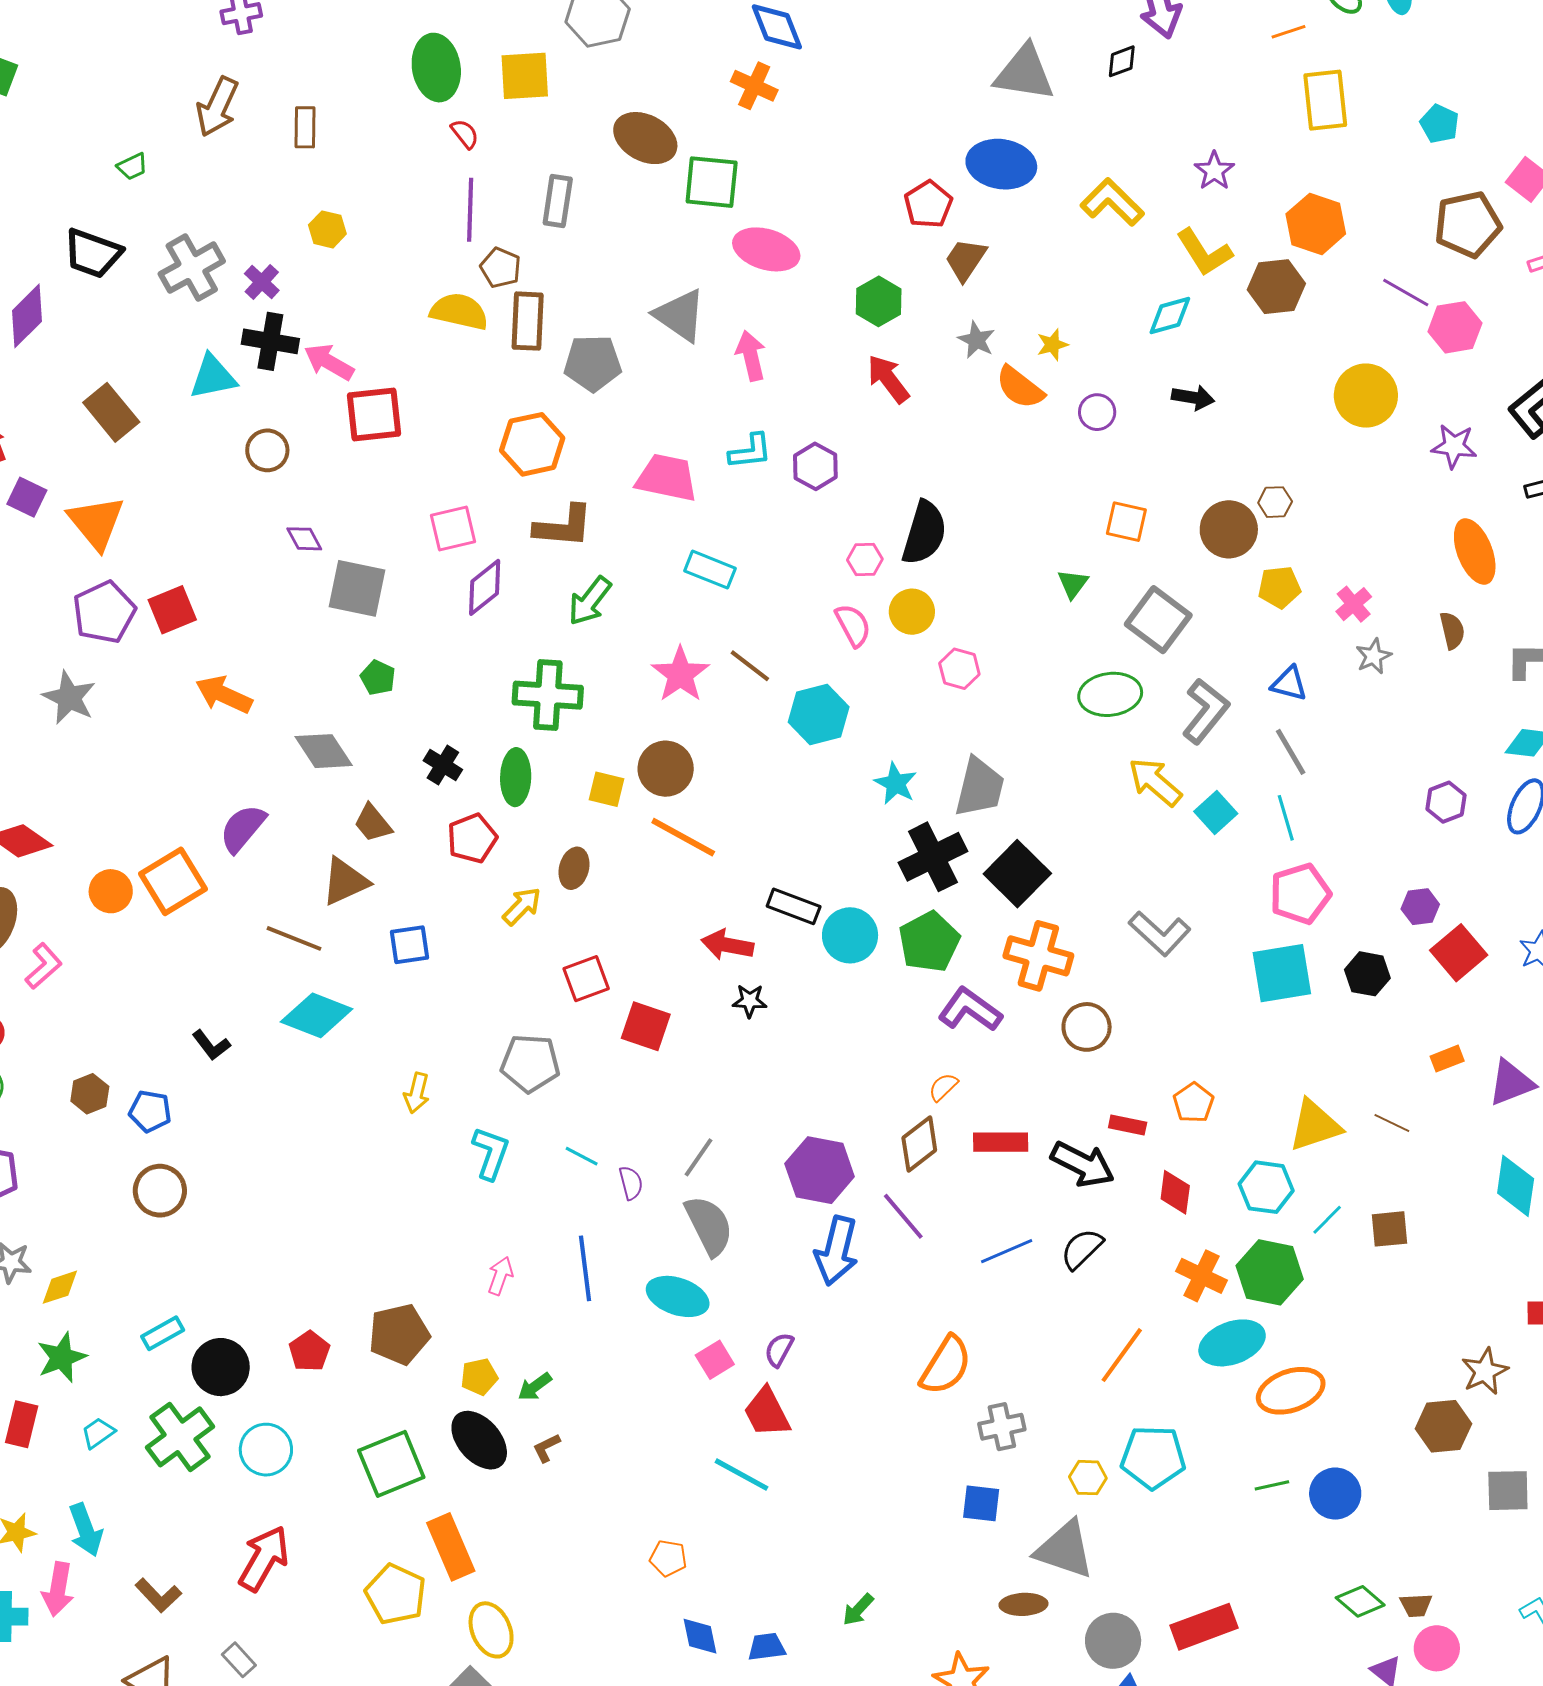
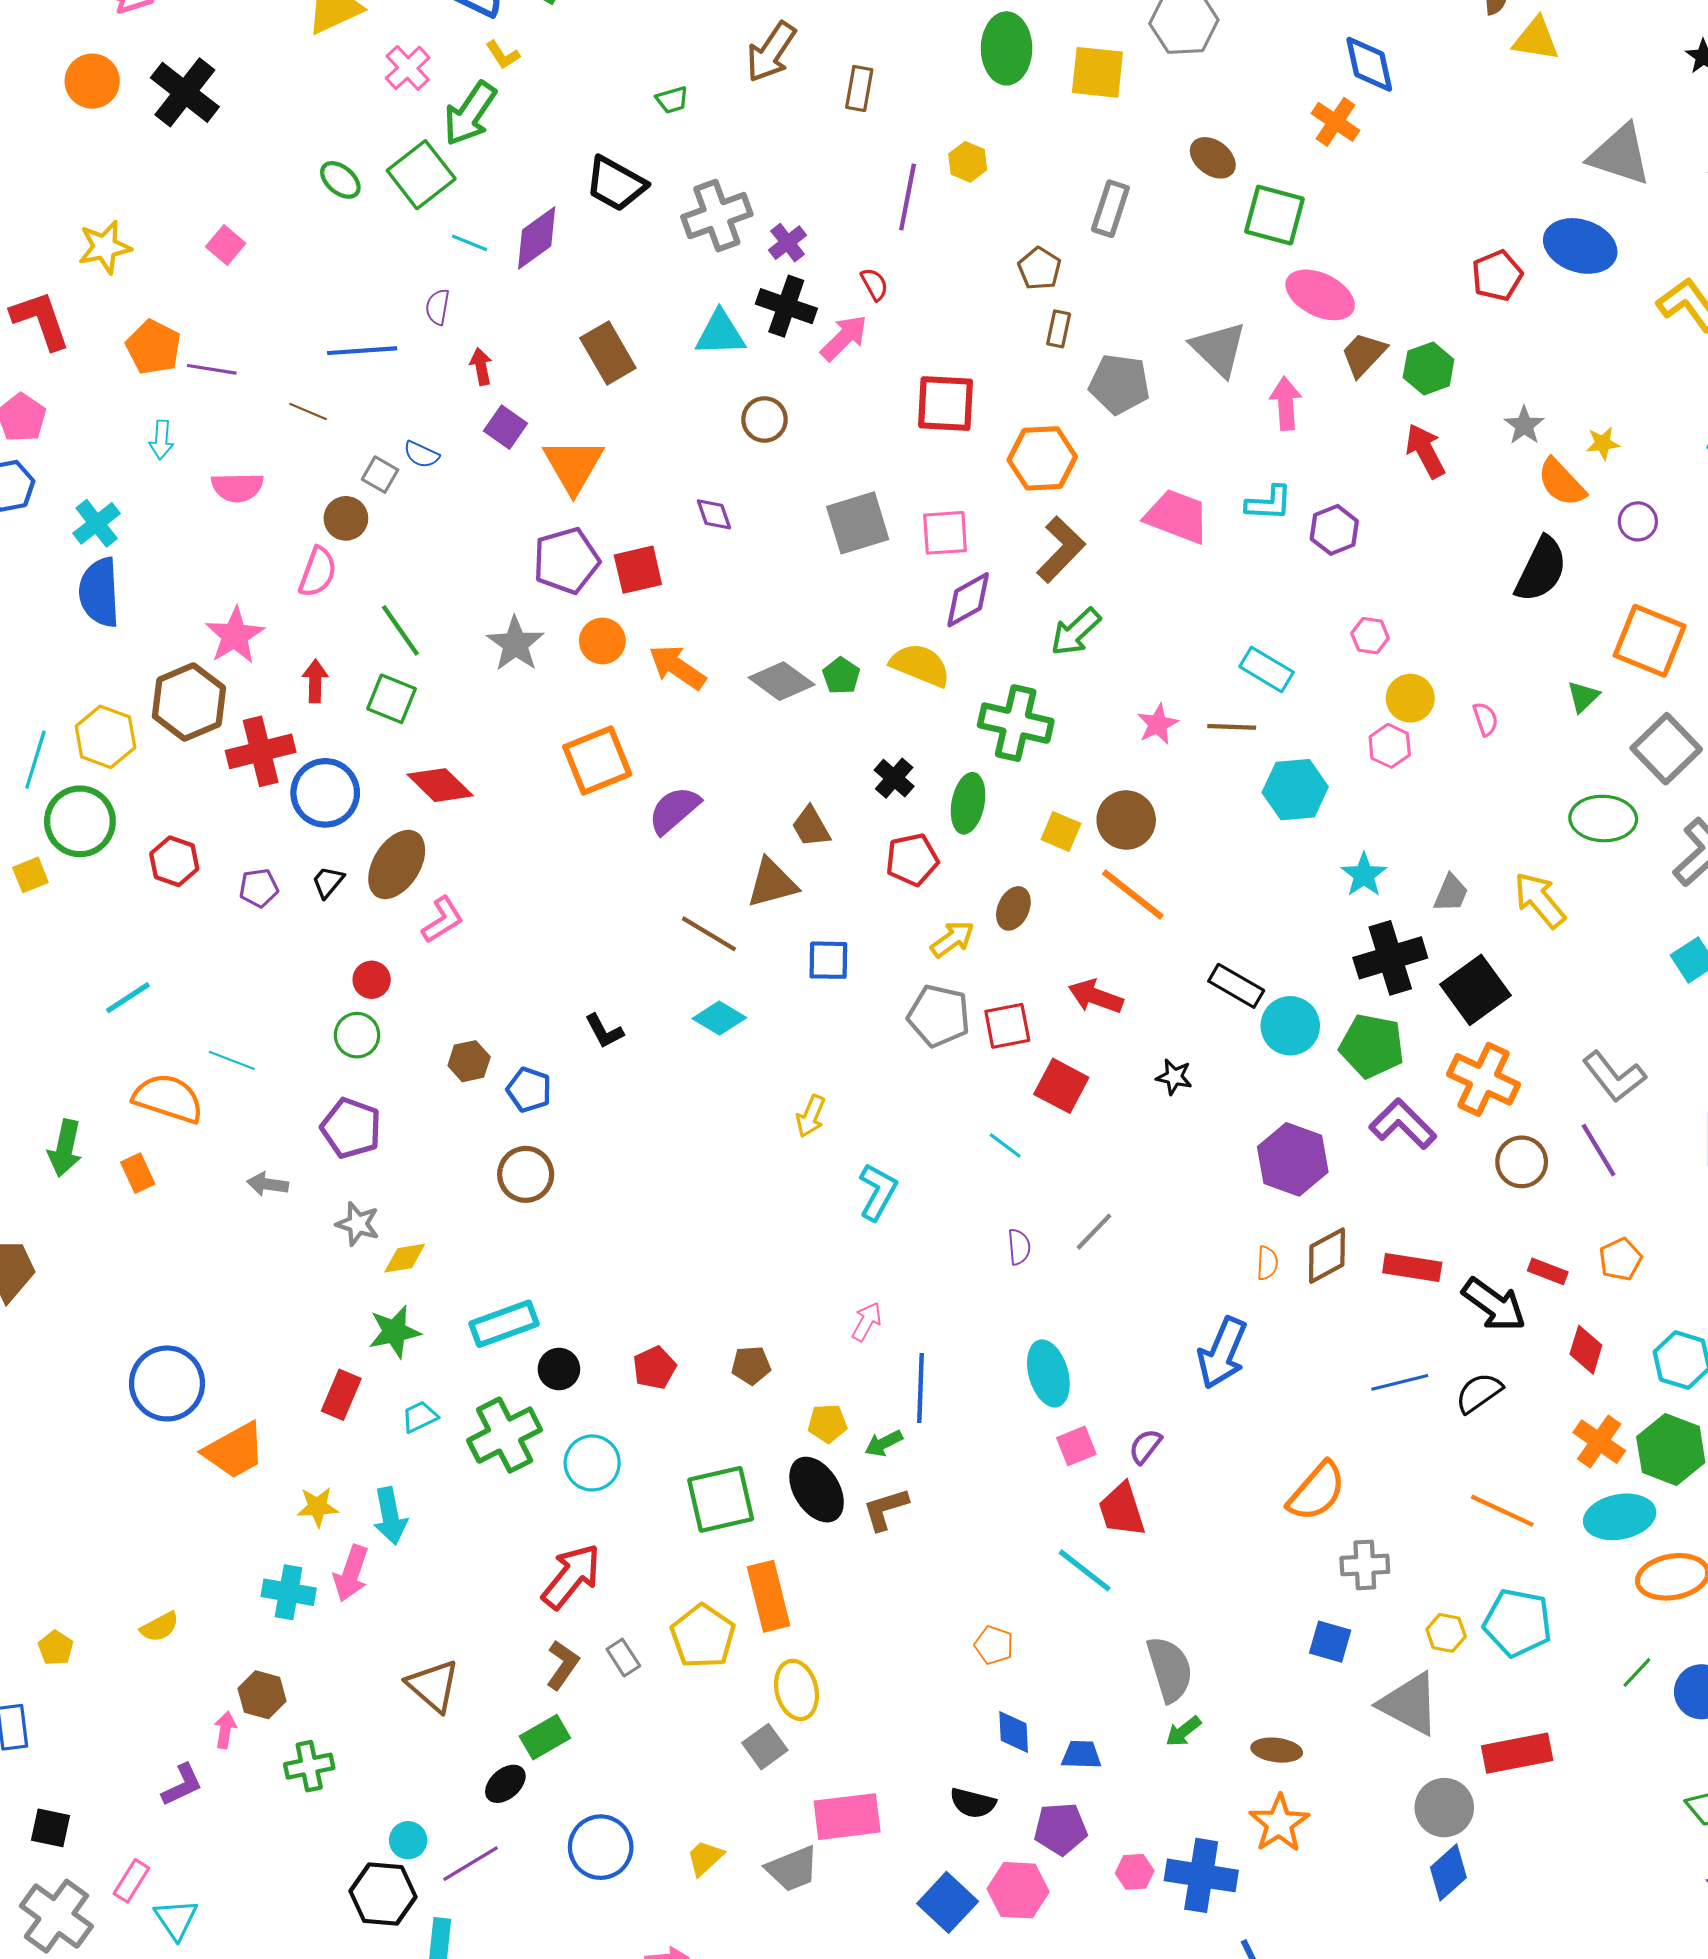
red semicircle: (465, 134) -> (874, 284), moved
brown ellipse: (645, 138) -> (1213, 158), size x0.7
purple line: (470, 210) -> (908, 197), moved
yellow hexagon: (327, 229) -> (968, 162), moved
brown trapezoid: (966, 260) -> (1364, 354), moved
yellow semicircle: (459, 311) -> (920, 665), moved
brown rectangle: (528, 321) -> (1059, 329), size x0.6
pink arrow: (329, 362) -> (844, 338), turned 96
red square: (374, 414) -> (946, 404), moved
orange square: (1126, 522) -> (1650, 641), size x1.6
brown L-shape: (563, 526) -> (1061, 549), turned -60
black semicircle: (924, 533) -> (1541, 569), moved
purple diamond: (304, 539) -> (714, 514), moved
cyan rectangle: (710, 570) -> (1267, 669), moved
gray square: (357, 588) -> (858, 523), moved, turned -38
pink semicircle: (853, 625) -> (1485, 719), moved, size x0.7
brown line: (750, 666) -> (1232, 727), turned -45
pink hexagon: (959, 669) -> (1390, 746), moved
pink star: (680, 674) -> (1158, 724), size x0.7
gray diamond: (324, 751) -> (782, 681), moved, turned -30
yellow arrow: (1155, 782) -> (1540, 900), moved
gray trapezoid: (980, 787) -> (1451, 893), size x0.6
orange square: (173, 881) -> (597, 760), moved
orange circle: (111, 891) -> (602, 641), moved
green pentagon: (929, 942) -> (1372, 1046), turned 30
red arrow: (727, 945) -> (1096, 996), moved
cyan diamond: (317, 1015) -> (719, 1018), size x0.7
gray pentagon: (530, 1063) -> (939, 1016), moved
orange semicircle: (943, 1087) -> (1267, 1263), moved, turned 128
cyan line: (582, 1156) -> (1005, 1145), moved
purple hexagon: (820, 1170) -> (1293, 1159), moved
purple line: (903, 1216) -> (1599, 1150), moved
gray semicircle: (709, 1226) -> (1170, 1669), moved
blue line: (585, 1268) -> (920, 1388), moved
cyan ellipse: (678, 1296) -> (1048, 1373), turned 46
cyan rectangle: (163, 1333) -> (504, 1324), size x1.5
brown pentagon: (399, 1334) -> (751, 1365), size x0.6
orange line: (1122, 1355) -> (1502, 1511), turned 70
black circle: (221, 1367) -> (559, 1369), size x0.7
brown L-shape: (546, 1448) -> (885, 1509), size x1.5
green line: (1272, 1485) -> (1637, 1672), turned -44
brown L-shape: (158, 1595) -> (562, 1665), moved, turned -111
brown ellipse: (1023, 1604) -> (1277, 1750), moved
red rectangle: (1204, 1627) -> (1517, 1753), moved
gray rectangle: (239, 1660) -> (623, 1658), moved

